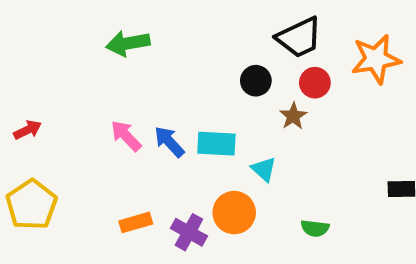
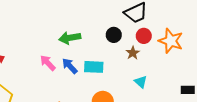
green arrow: (128, 43) -> (70, 38), moved
orange star: (376, 59) -> (171, 41), moved, turned 30
cyan triangle: (264, 169) -> (141, 82), moved

